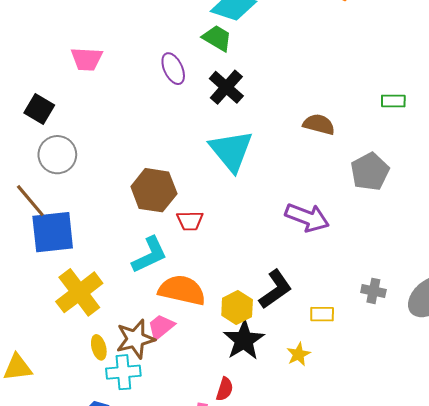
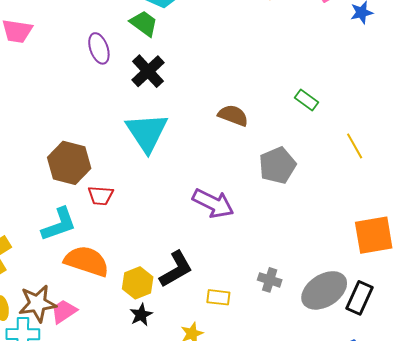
green rectangle: (393, 101) -> (306, 100), turned 30
pink trapezoid: (161, 327) -> (64, 311), moved
black star: (244, 340) -> (141, 315), size x0.6

